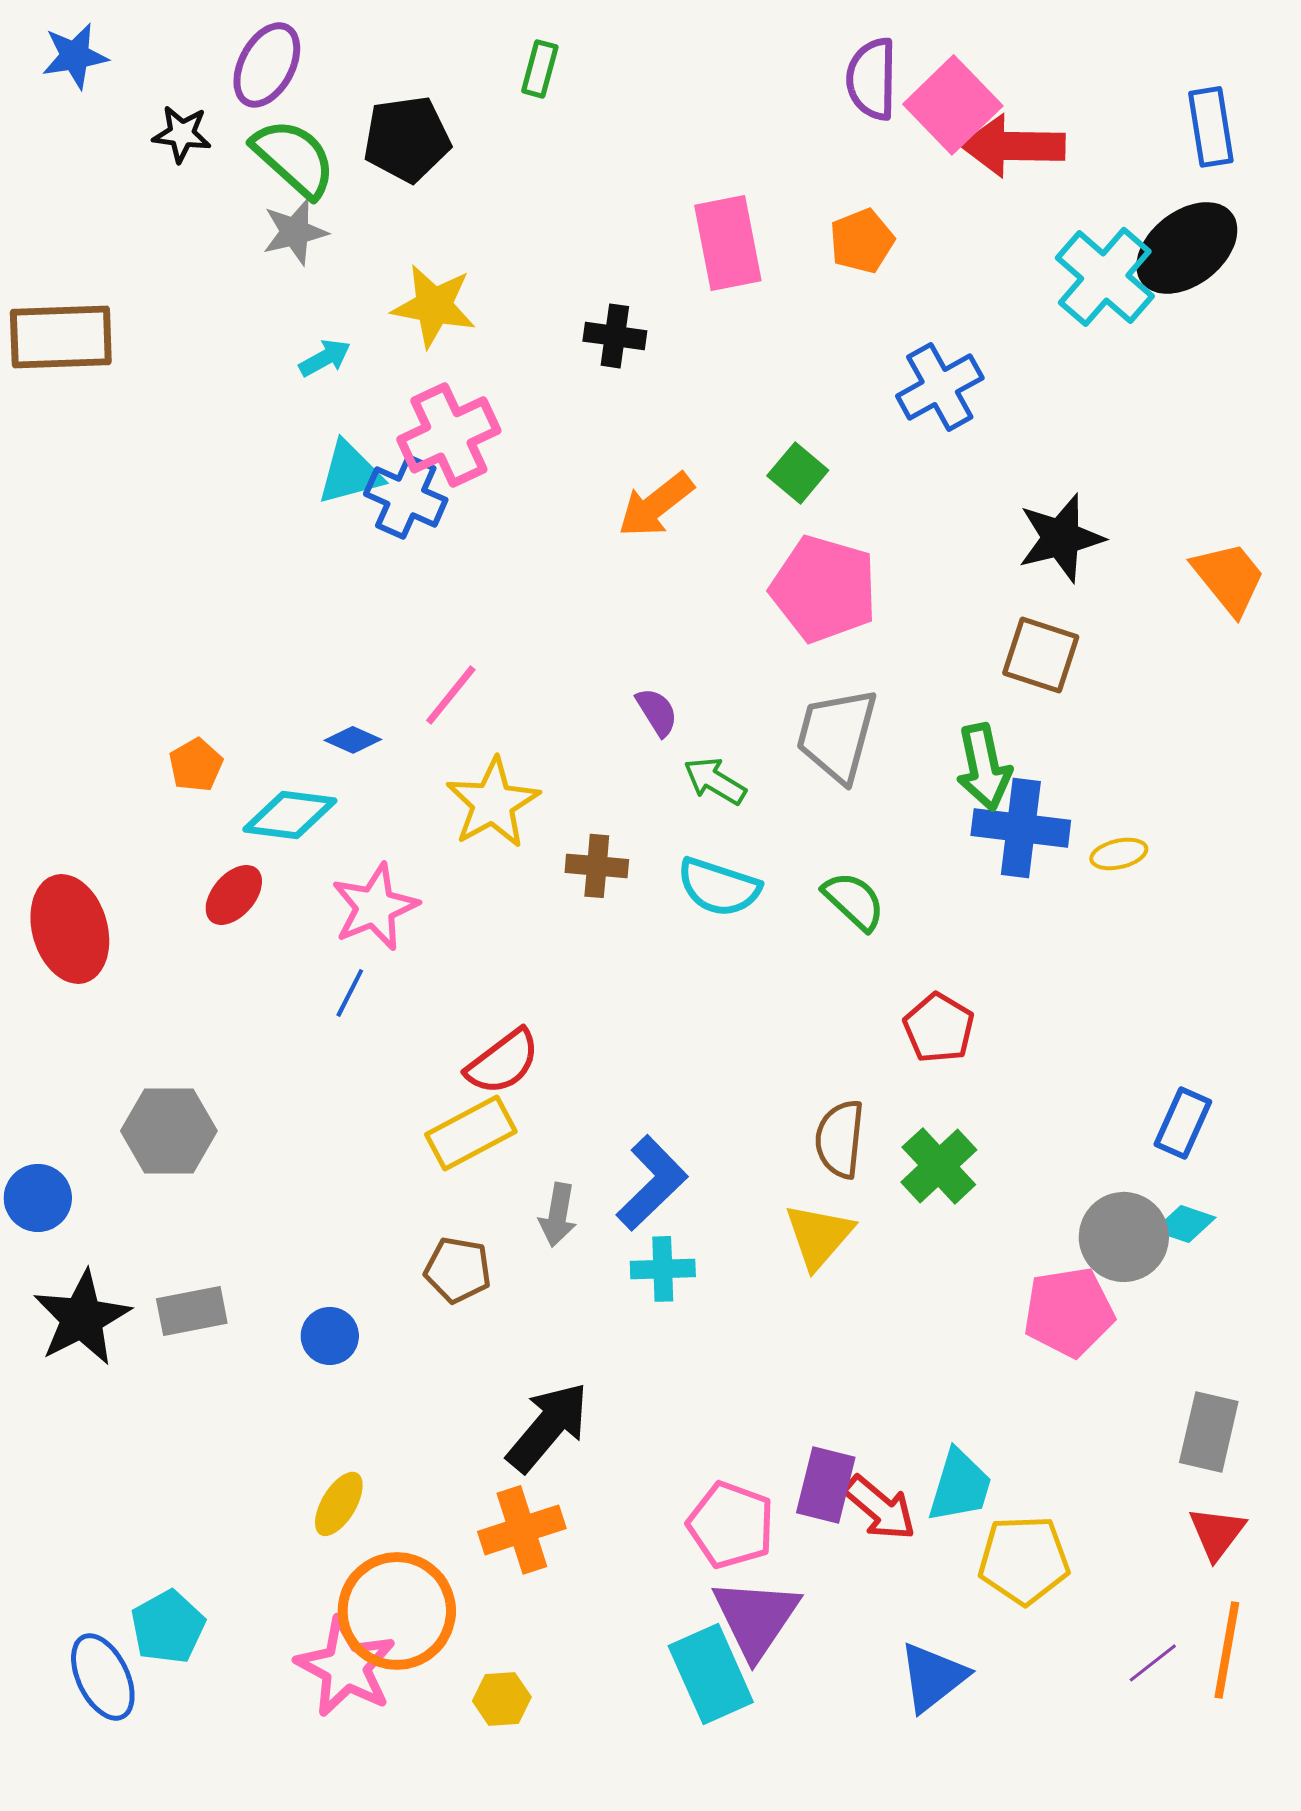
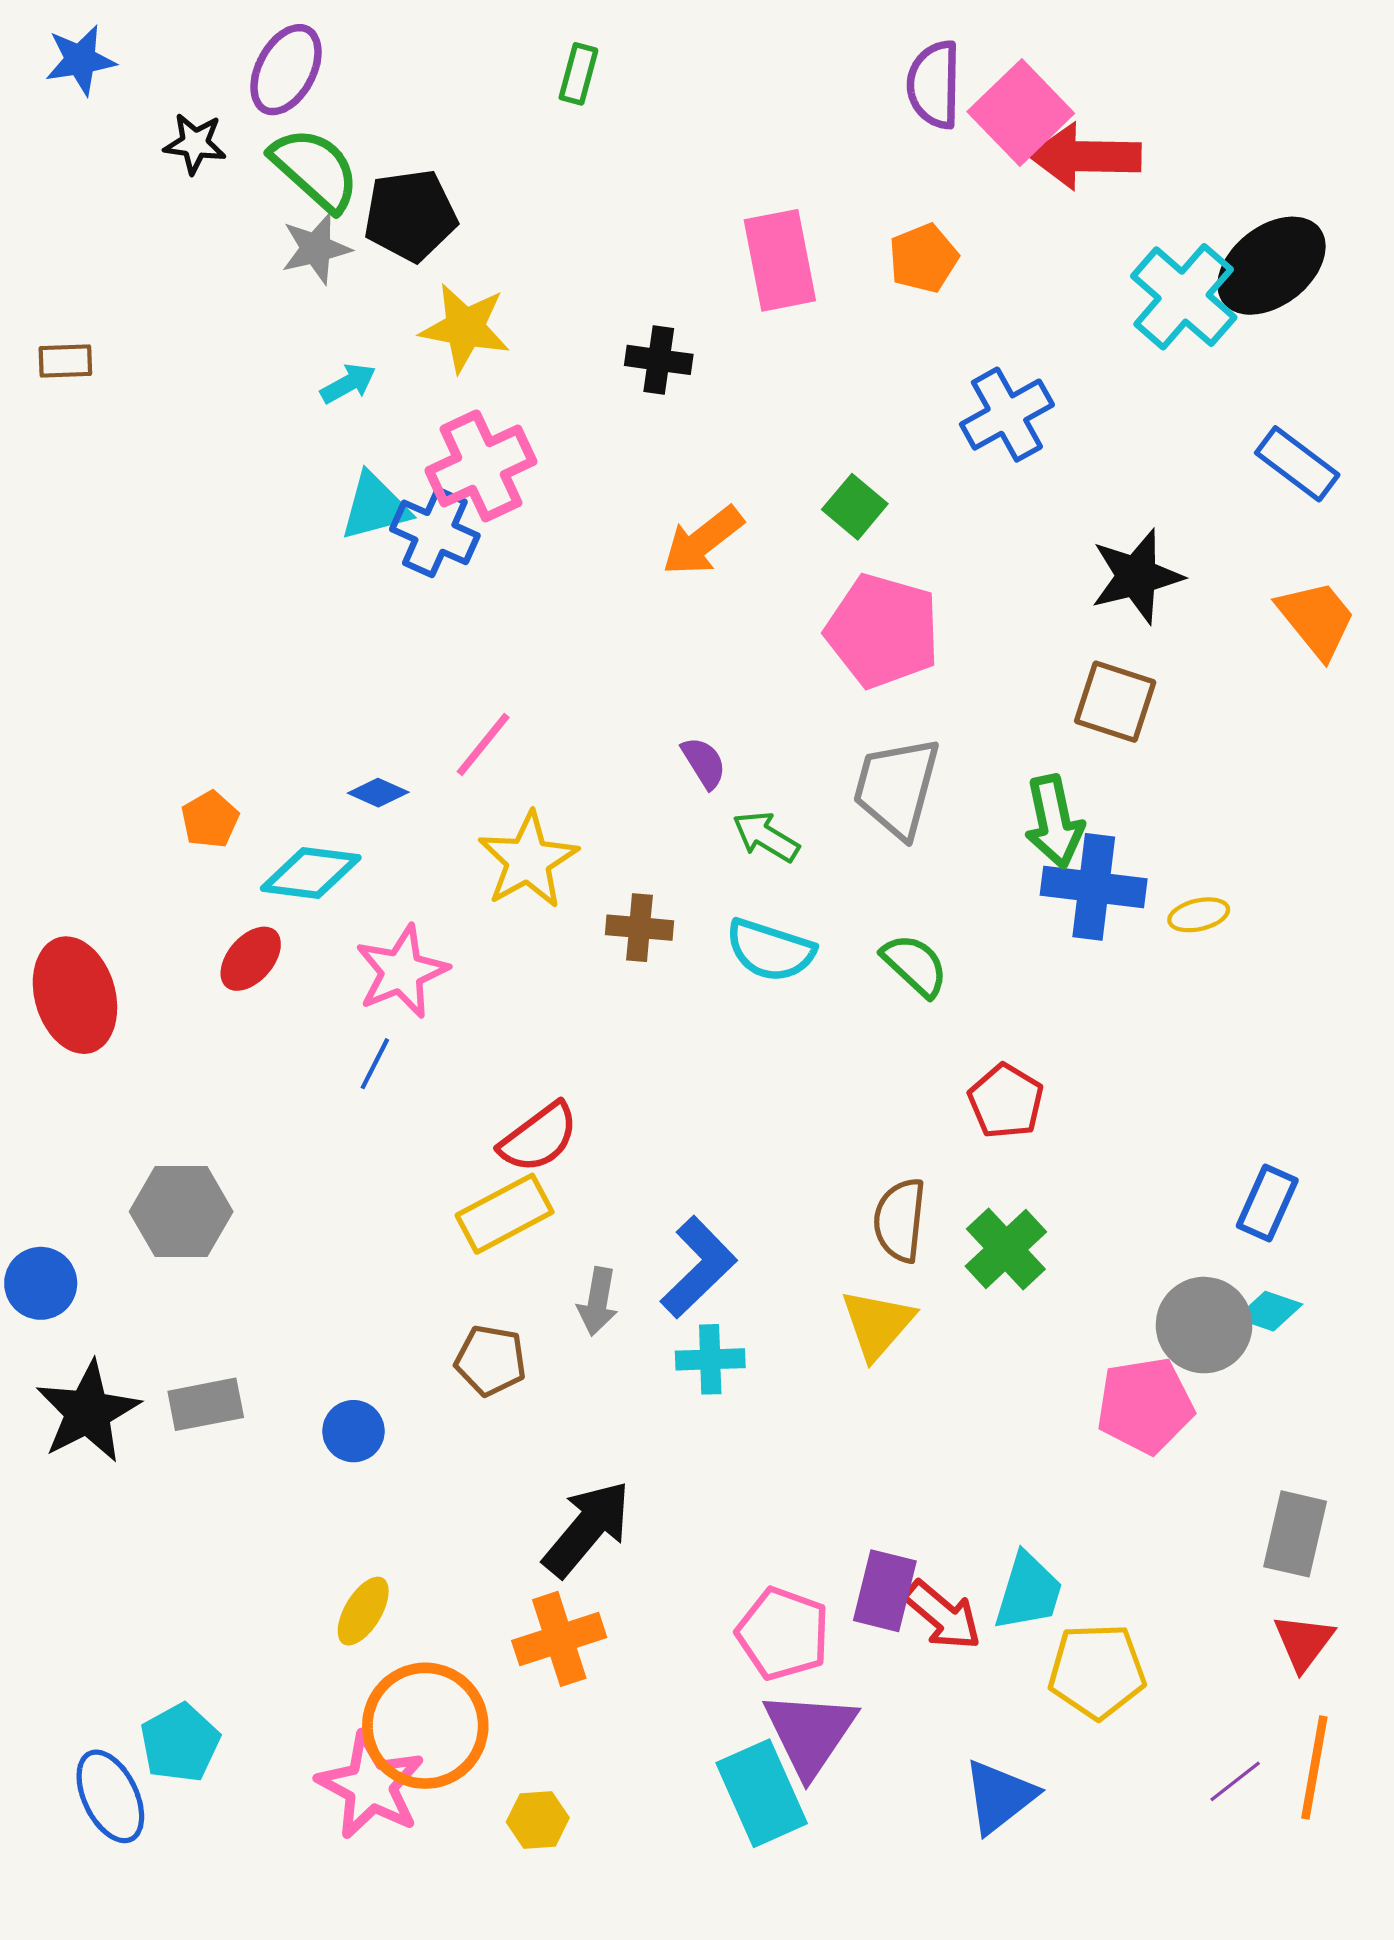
blue rectangle: (1211, 127) -> (1297, 464), moved, turned -44
black pentagon: (407, 139) -> (410, 215), moved
brown rectangle: (61, 337) -> (65, 361), size x0.5

